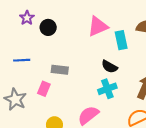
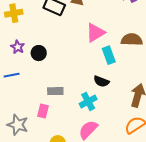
pink triangle: (98, 26) -> (95, 33), moved
blue line: (22, 60) -> (12, 75), moved
cyan cross: (107, 89) -> (88, 101), moved

